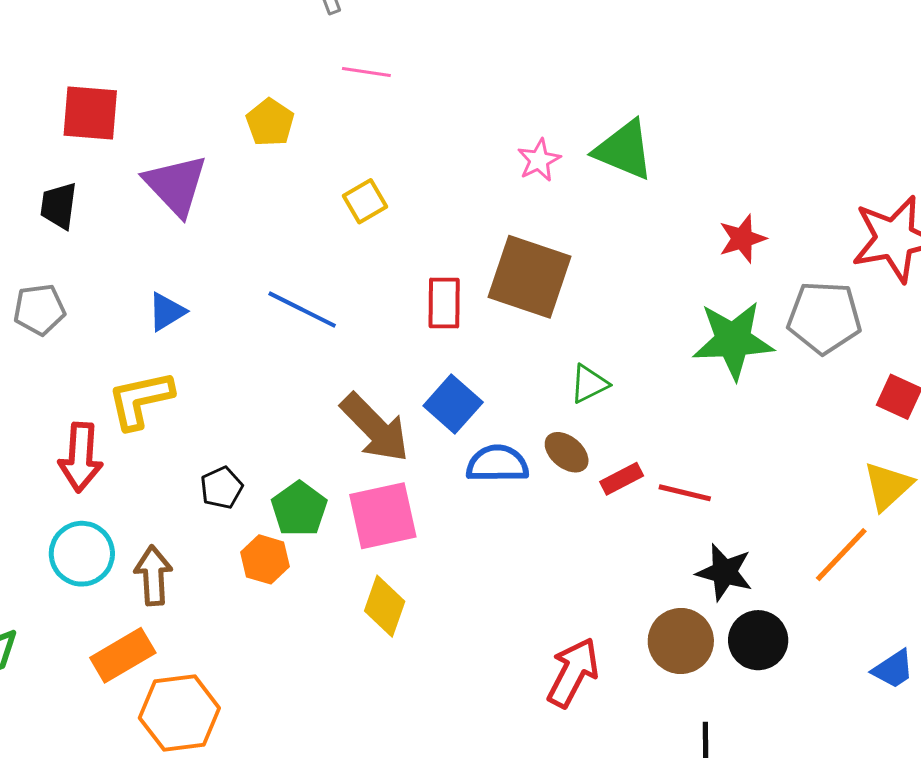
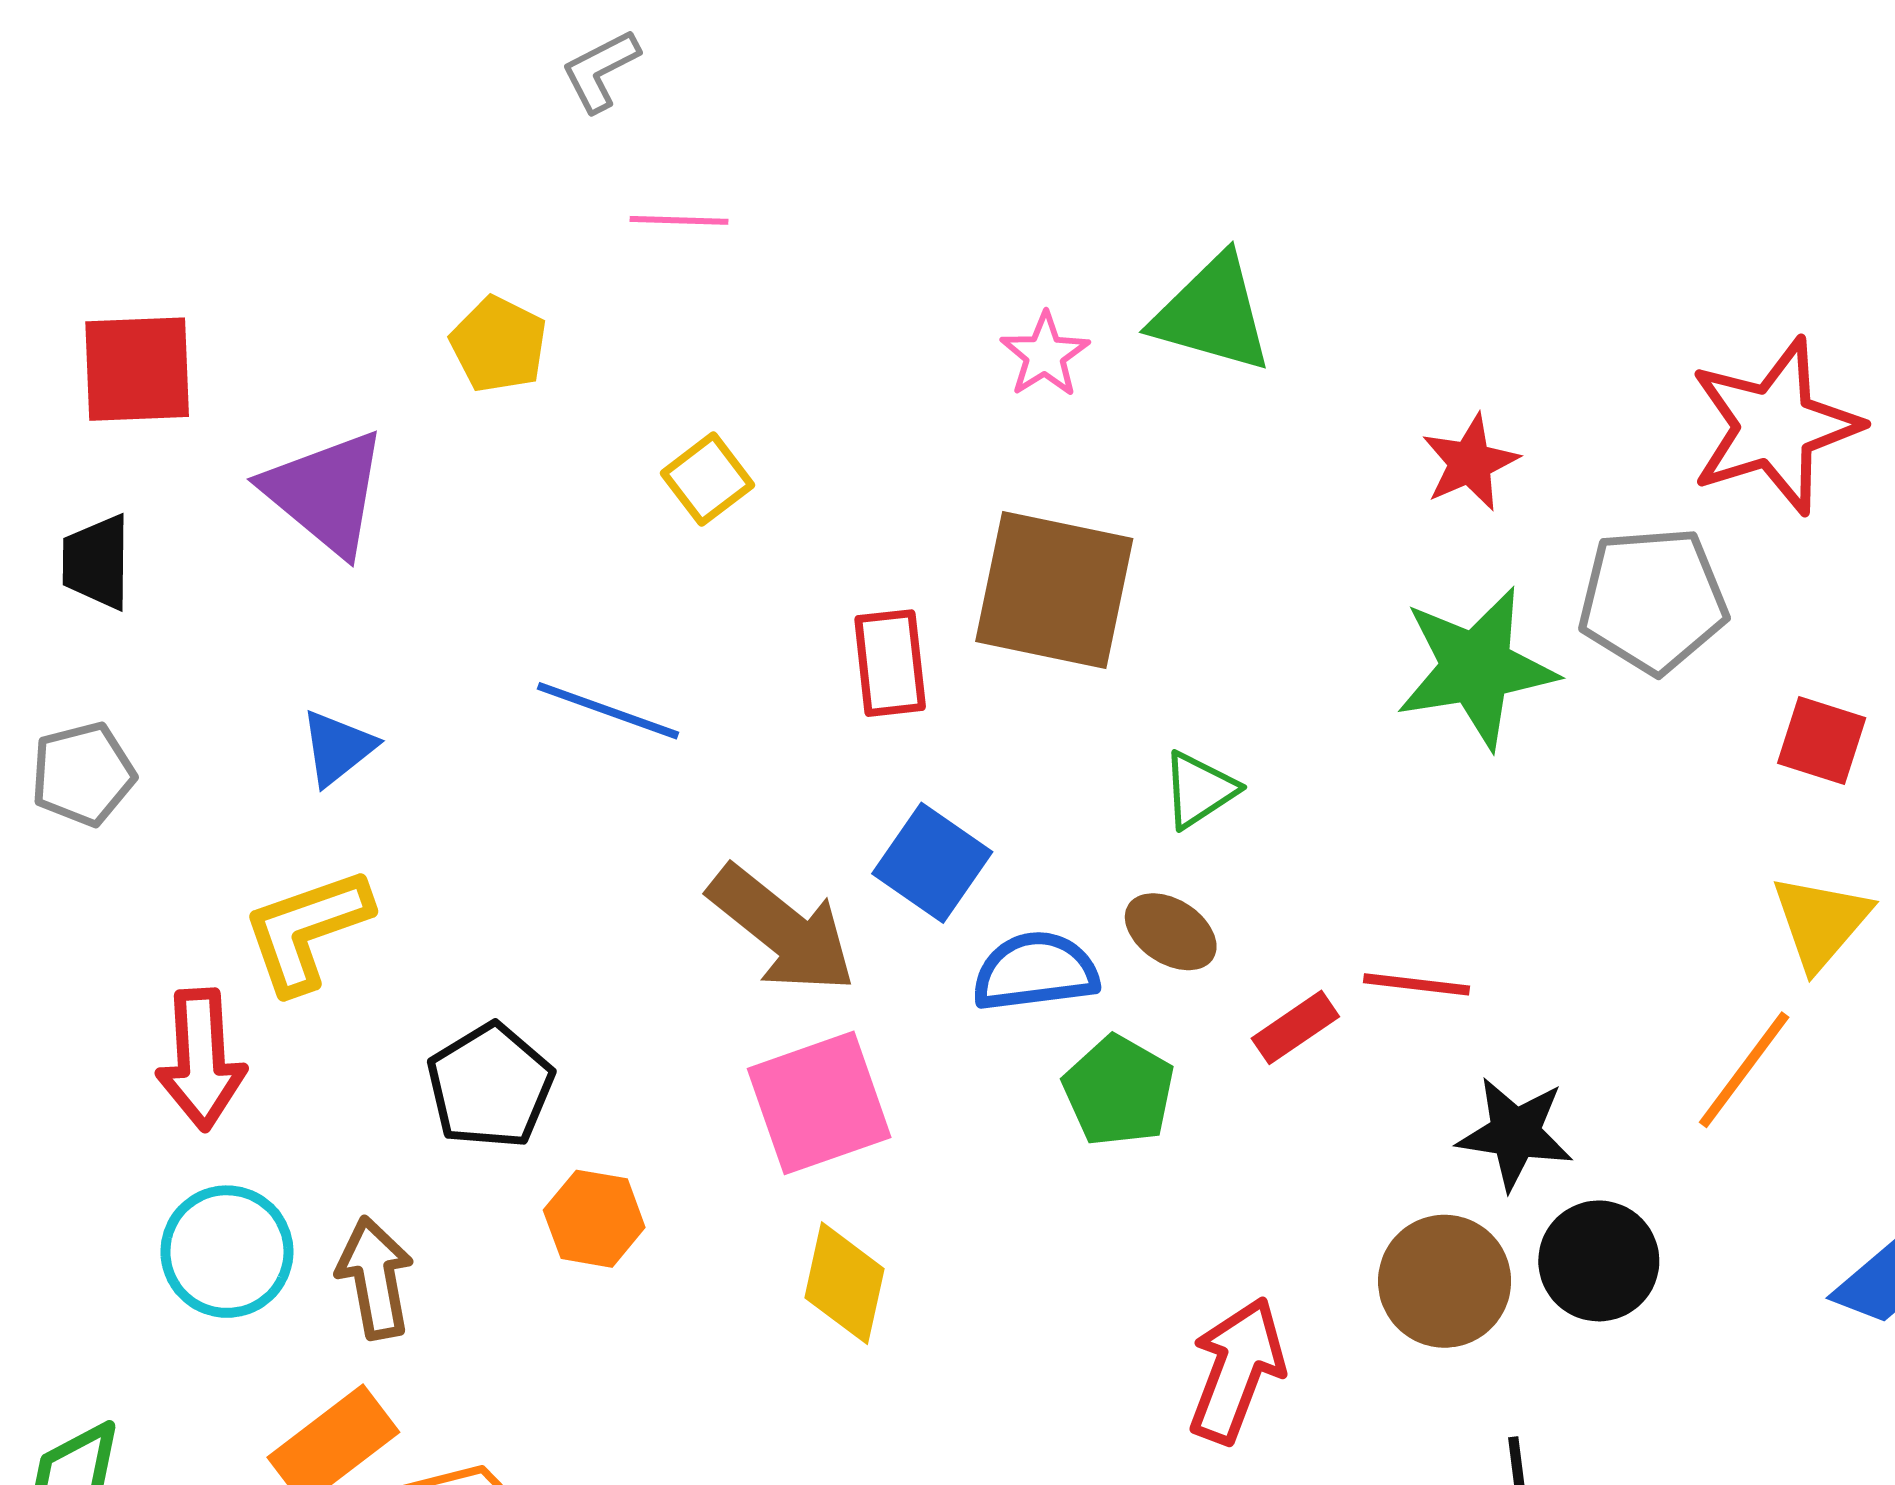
red rectangle: (622, 479) -> (1295, 1027), moved
black pentagon: (222, 488) -> (490, 1086), size x1.5
green pentagon: (299, 509) -> (1119, 1091), moved

